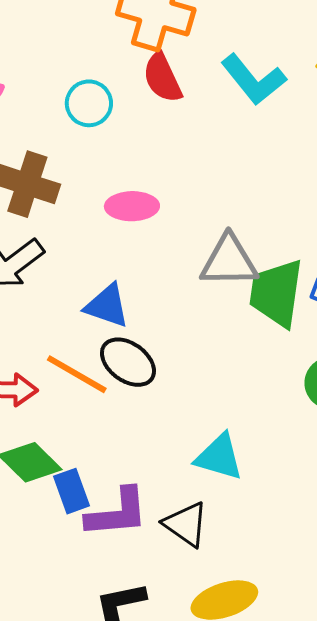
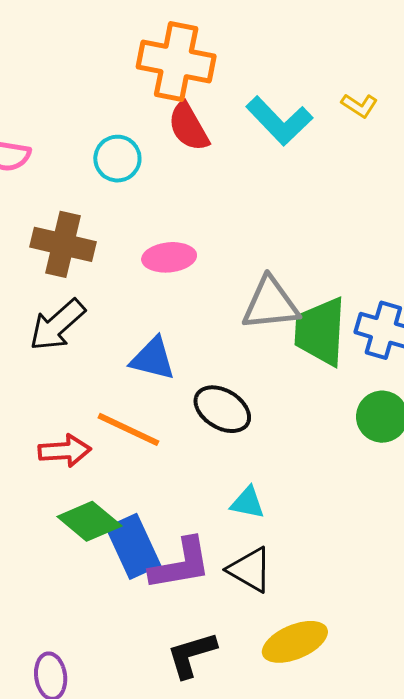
black ellipse: (128, 362) -> (222, 409), moved
cyan triangle: (219, 457) -> (248, 503), moved, size x0.7
blue rectangle: (71, 491) -> (133, 546), size x1.4

